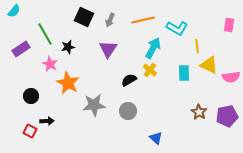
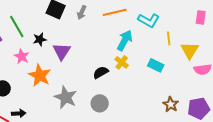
purple triangle: (108, 49) -> (62, 51), moved
yellow triangle: (209, 65) -> (190, 50), moved, turned 36
cyan rectangle: (184, 73) -> (156, 65), turned -63
gray star: (94, 105) -> (66, 97), turned 30

